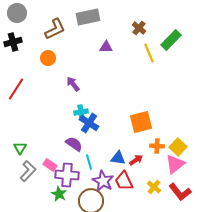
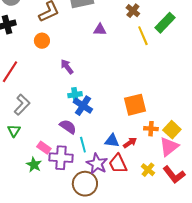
gray L-shape: (28, 171) -> (22, 105), moved
green star: (59, 194) -> (34, 165), moved

